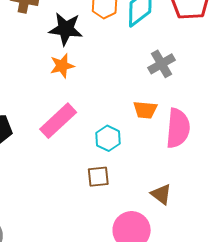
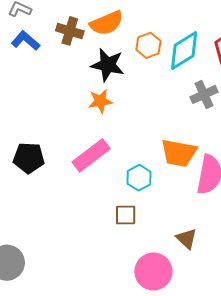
gray cross: (161, 64) -> (204, 94), moved
orange trapezoid: (145, 110) -> (179, 153), size x1.5

